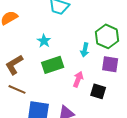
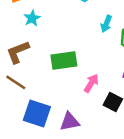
cyan star: (44, 41) -> (32, 18), moved
cyan arrow: (85, 50) -> (106, 24), moved

